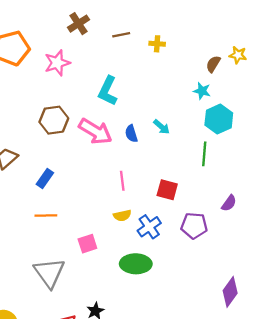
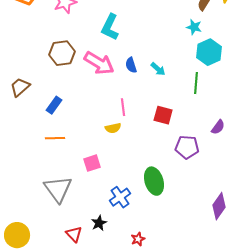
cyan arrow: (162, 127) -> (158, 69), moved
yellow semicircle: (122, 216) -> (113, 128), moved
blue cross: (149, 227) -> (120, 197), moved
green ellipse: (136, 264) -> (154, 181), moved, turned 72

